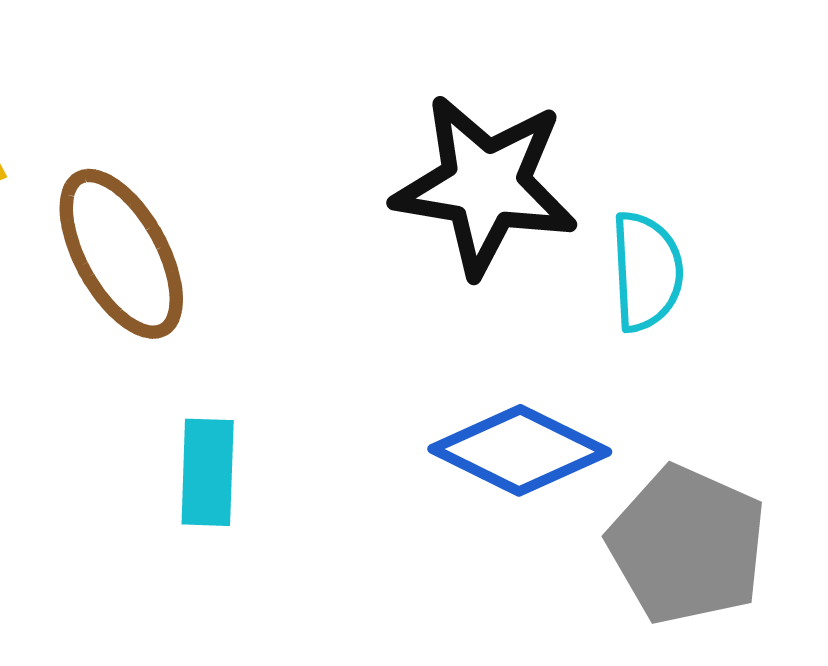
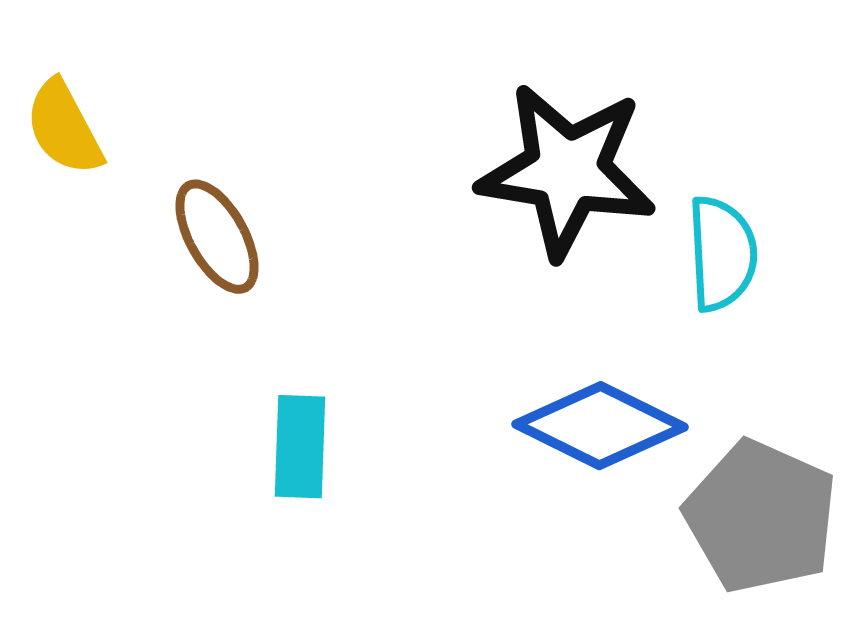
brown ellipse: (121, 254) -> (217, 237), size x0.7

